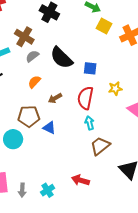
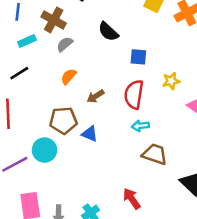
black semicircle: (61, 58) -> (108, 32), moved, size x0.7
cyan arrow: (90, 123) -> (140, 126), turned -80
brown trapezoid: (100, 146) -> (155, 154), turned 60
red arrow: (80, 180) -> (132, 199), turned 42

